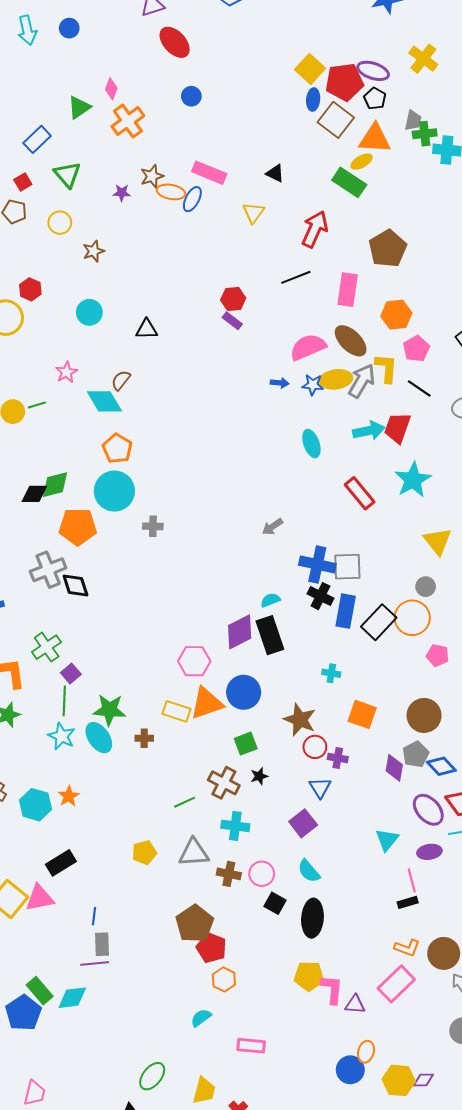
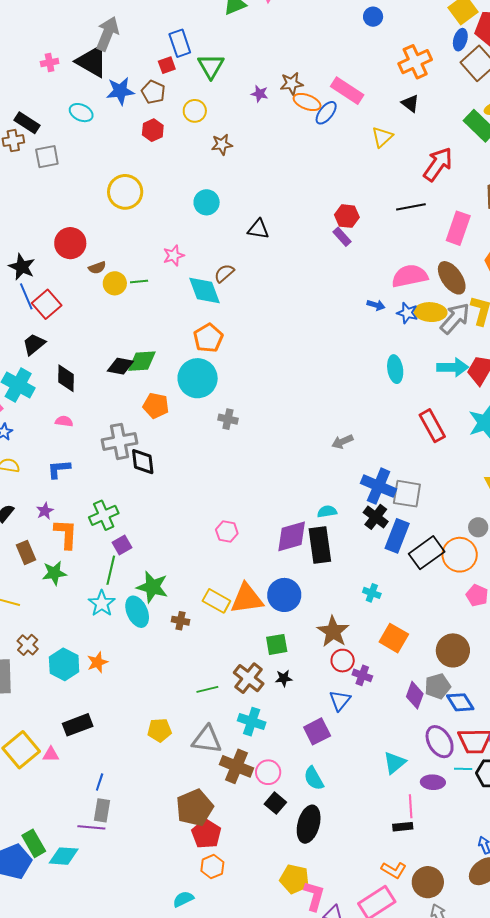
blue circle: (191, 96) -> (373, 17), moved
orange cross: (128, 121) -> (415, 62), moved
blue rectangle: (37, 139) -> (180, 43), moved, turned -76
red hexagon: (30, 289) -> (153, 130), moved
orange pentagon: (78, 527) -> (156, 406), size x0.7
pink hexagon: (194, 661) -> (227, 531), moved, size x0.7
brown cross: (229, 874) -> (237, 766), size x1.4
pink triangle: (40, 898) -> (51, 754), size x0.6

